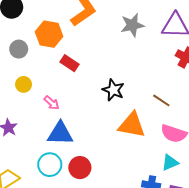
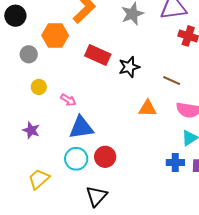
red rectangle: (69, 63) -> (98, 55), moved, size x1.4
black star: (113, 90) -> (129, 67), moved, turned -30
orange triangle: (132, 125) -> (148, 108), size x0.7

